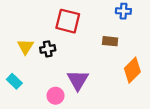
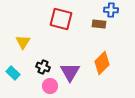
brown rectangle: (110, 41) -> (99, 24), moved
black cross: (48, 49) -> (43, 67), moved, turned 32
orange diamond: (132, 70) -> (102, 63), moved

